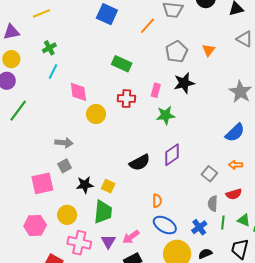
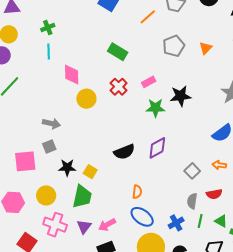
cyan line: (53, 72) -> (49, 51), turned -35
black star: (184, 83) -> (180, 96), moved
pink rectangle: (156, 90) -> (149, 82), turned 40
red cross: (126, 99) -> (119, 87), turned 36

